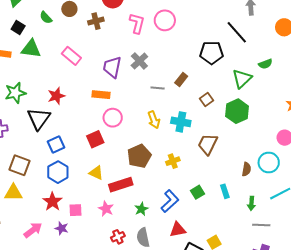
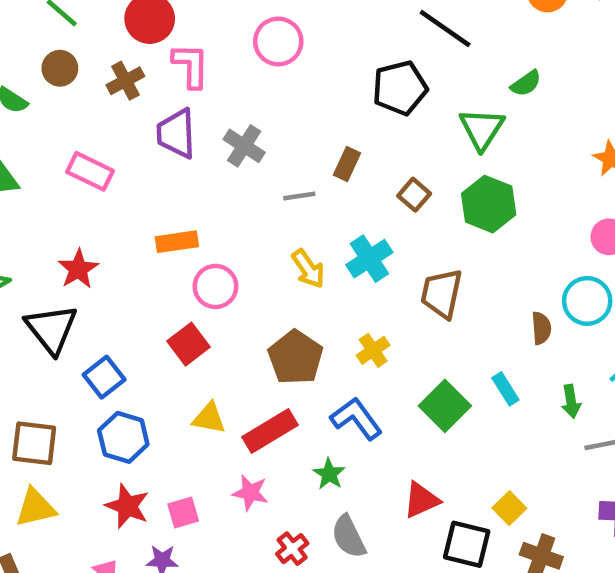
pink L-shape: (137, 23) -> (191, 66), moved
purple trapezoid: (112, 67) -> (176, 134), moved
cyan cross: (181, 122) -> (369, 259), turned -30
green square: (197, 192) -> (445, 406), size x1.5
blue L-shape: (170, 201) -> (356, 419), moved, turned -70

